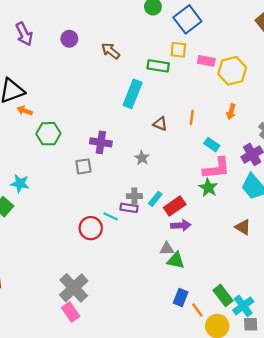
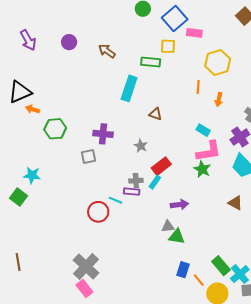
pink rectangle: (206, 61) -> (194, 33), moved
orange line: (192, 117) -> (198, 87), moved
red rectangle: (175, 206) -> (161, 166), moved

